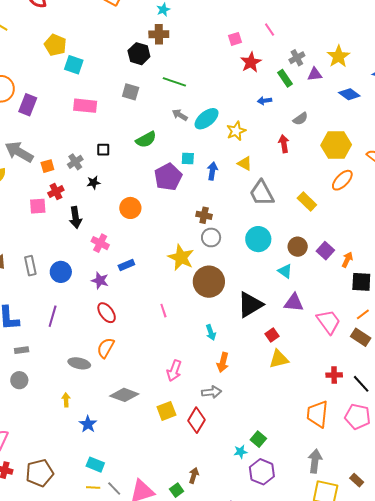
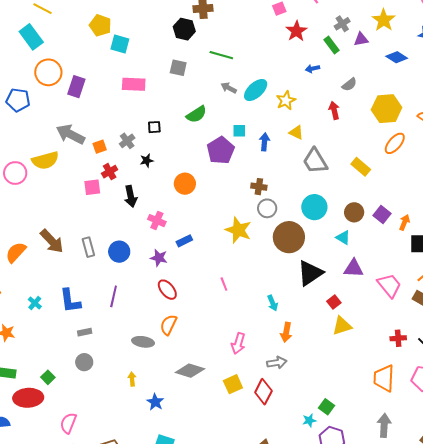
brown circle: (209, 282) -> (289, 237), moved

